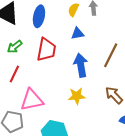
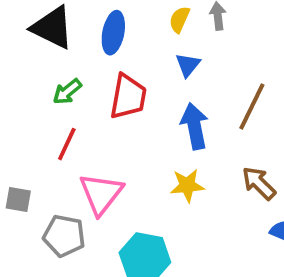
blue triangle: (78, 33) -> (188, 65), turned -40
pink triangle: (32, 100) -> (101, 194), turned -40

